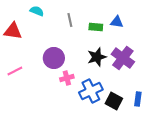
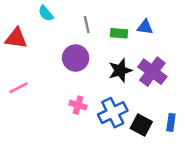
cyan semicircle: (37, 11) -> (46, 13), turned -152
purple circle: (54, 58) -> (76, 58), moved
pink cross: (67, 78) -> (78, 105), moved, turned 32

